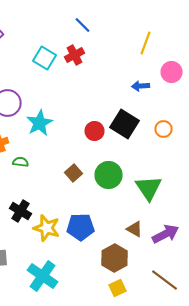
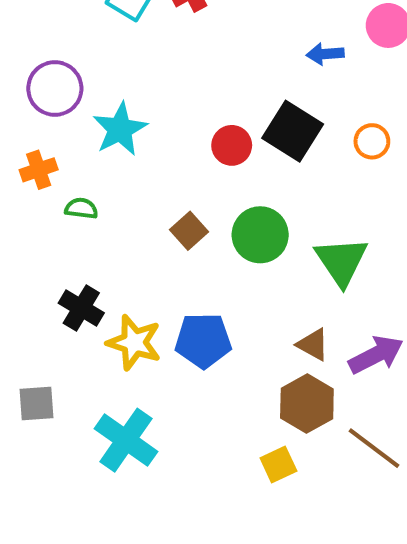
brown hexagon: (114, 258) -> (307, 403), moved

